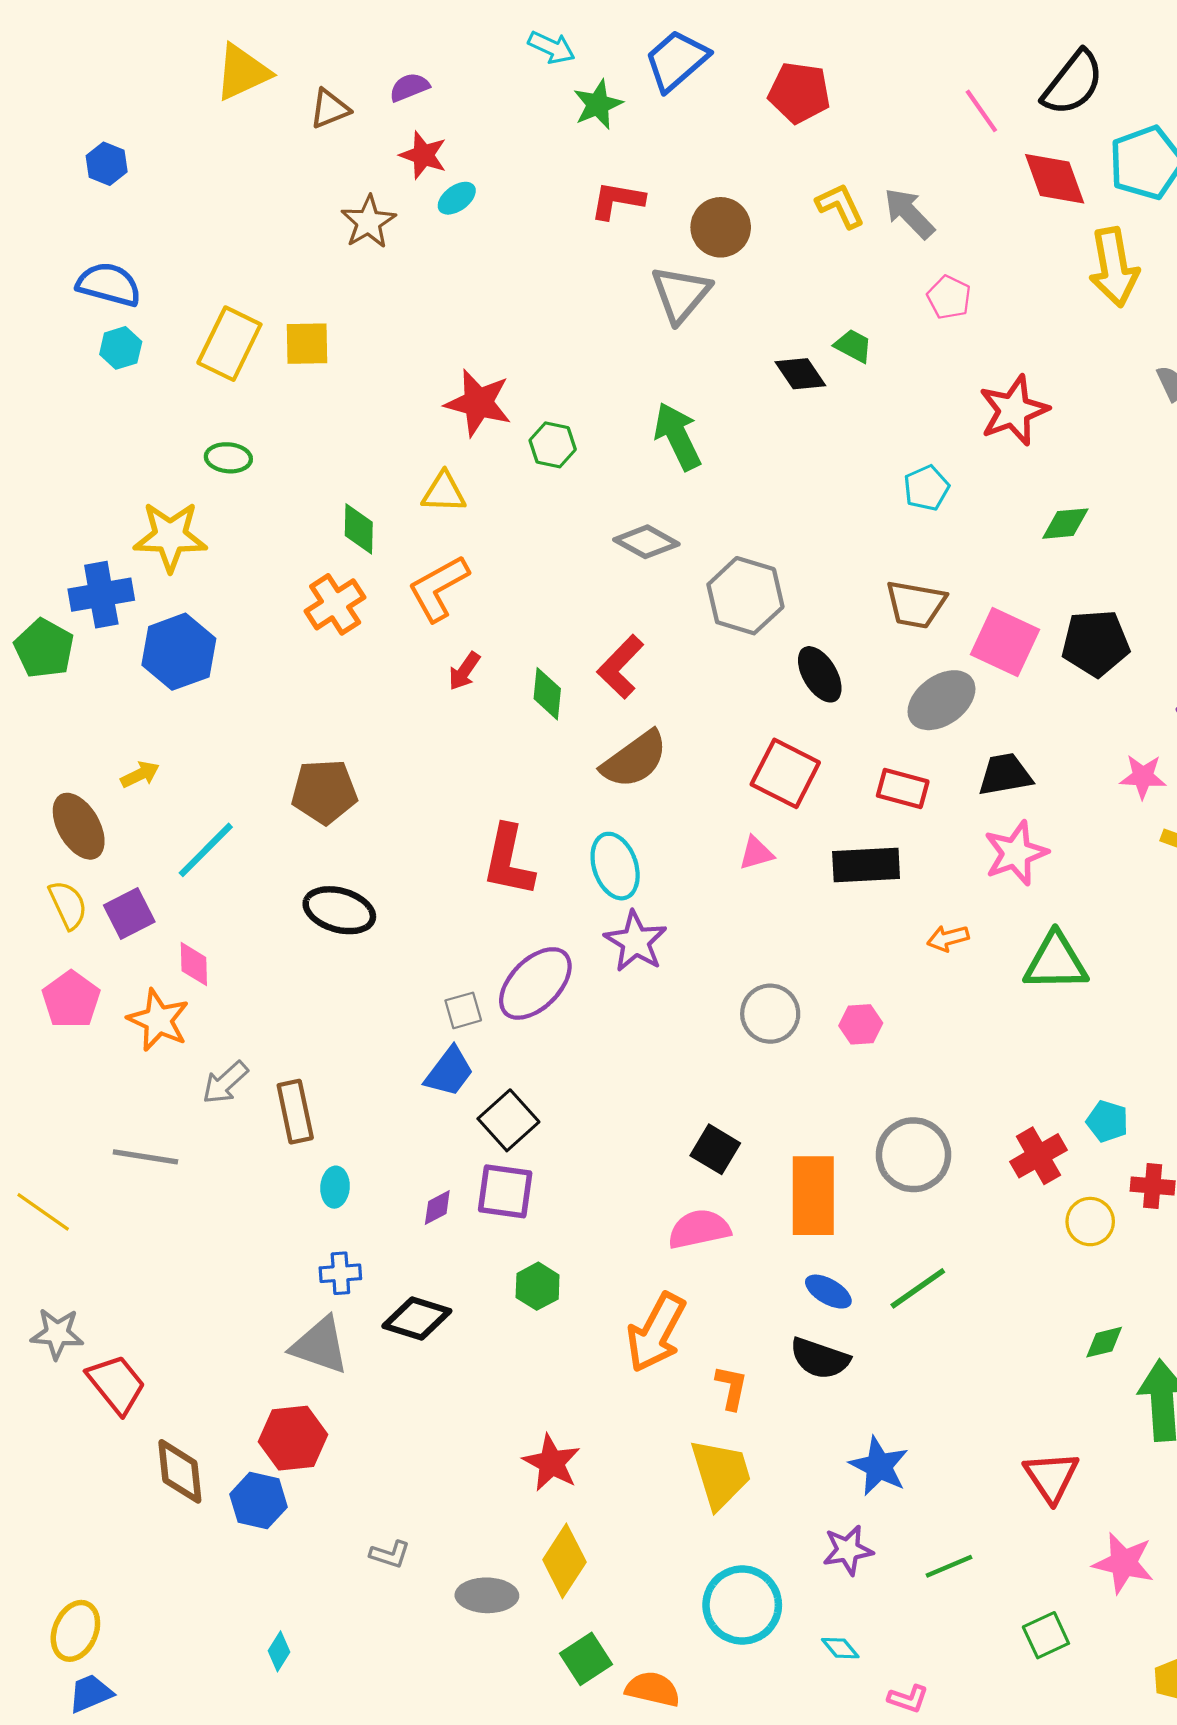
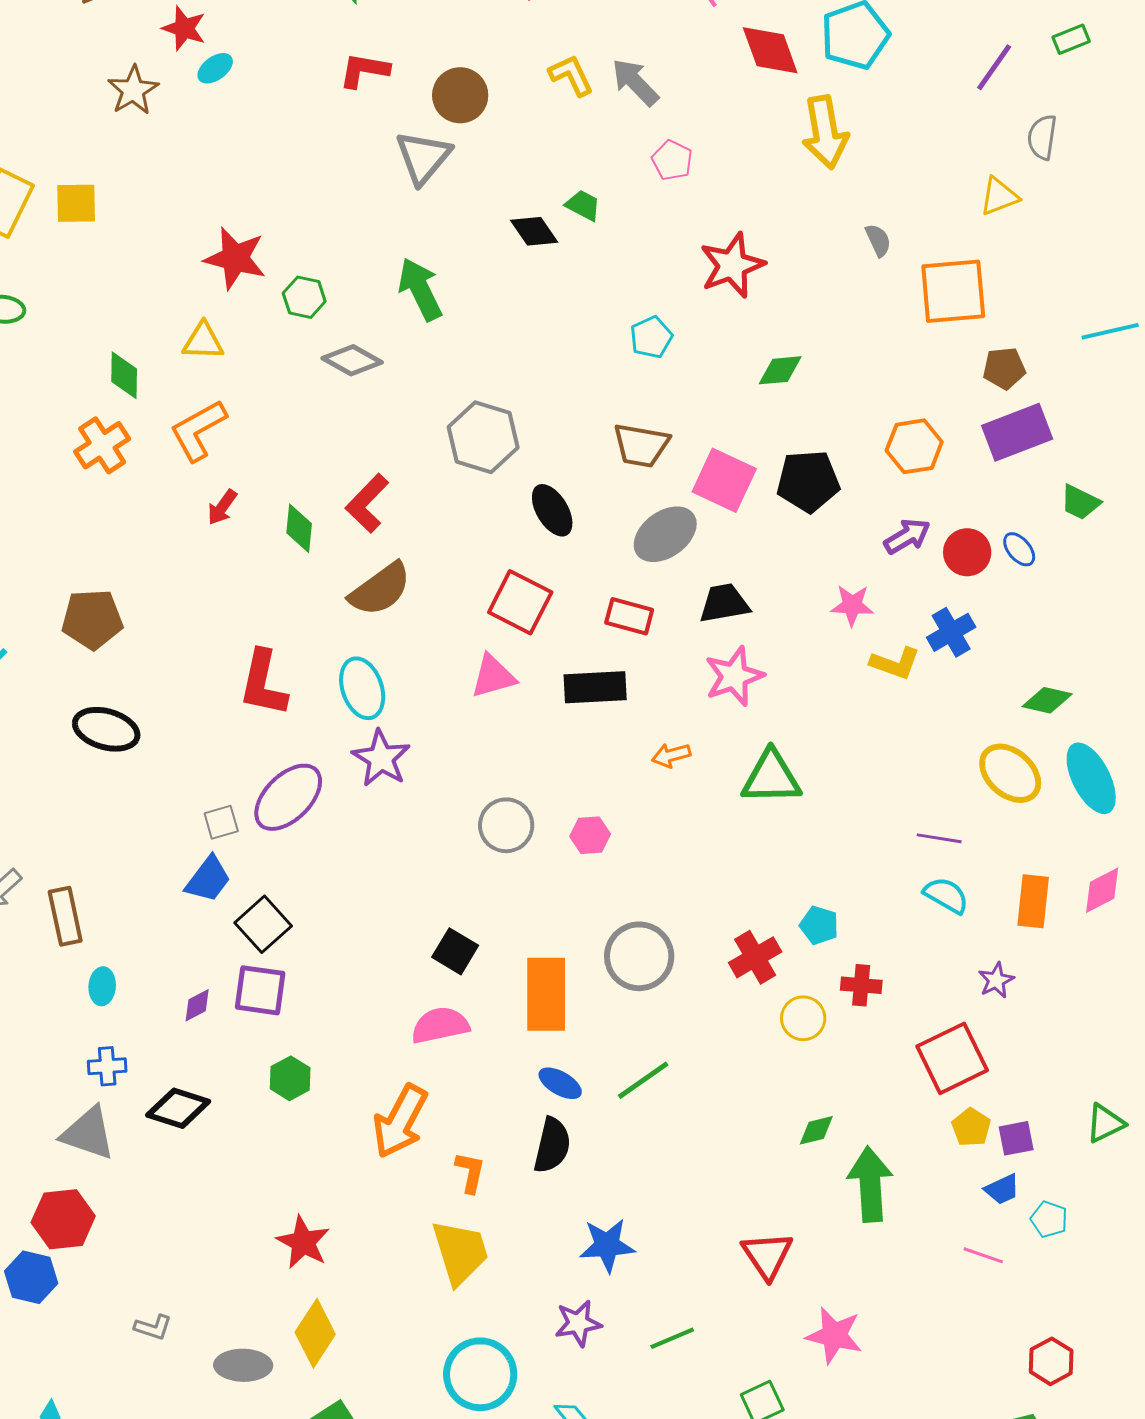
gray diamond: (646, 542) -> (352, 360), moved
pink triangle: (756, 853) -> (493, 676), size x1.4
black semicircle: (820, 1358) -> (552, 1145), turned -96
blue star: (879, 1466) -> (607, 1245), turned -30

